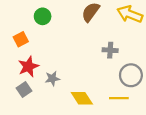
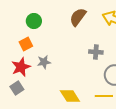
orange square: (21, 39) -> (26, 44), moved
gray star: (52, 79) -> (44, 62), moved

